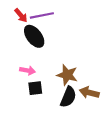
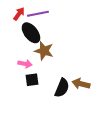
red arrow: (21, 15) -> (19, 14), turned -104
brown star: (67, 75) -> (44, 51), moved

